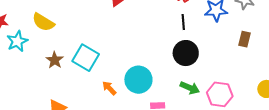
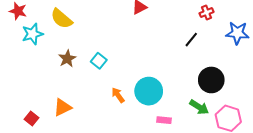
black line: (183, 22) -> (191, 40), moved, turned 35
black circle: (186, 53) -> (211, 80), moved
cyan square: (86, 58) -> (99, 61), size x0.6

